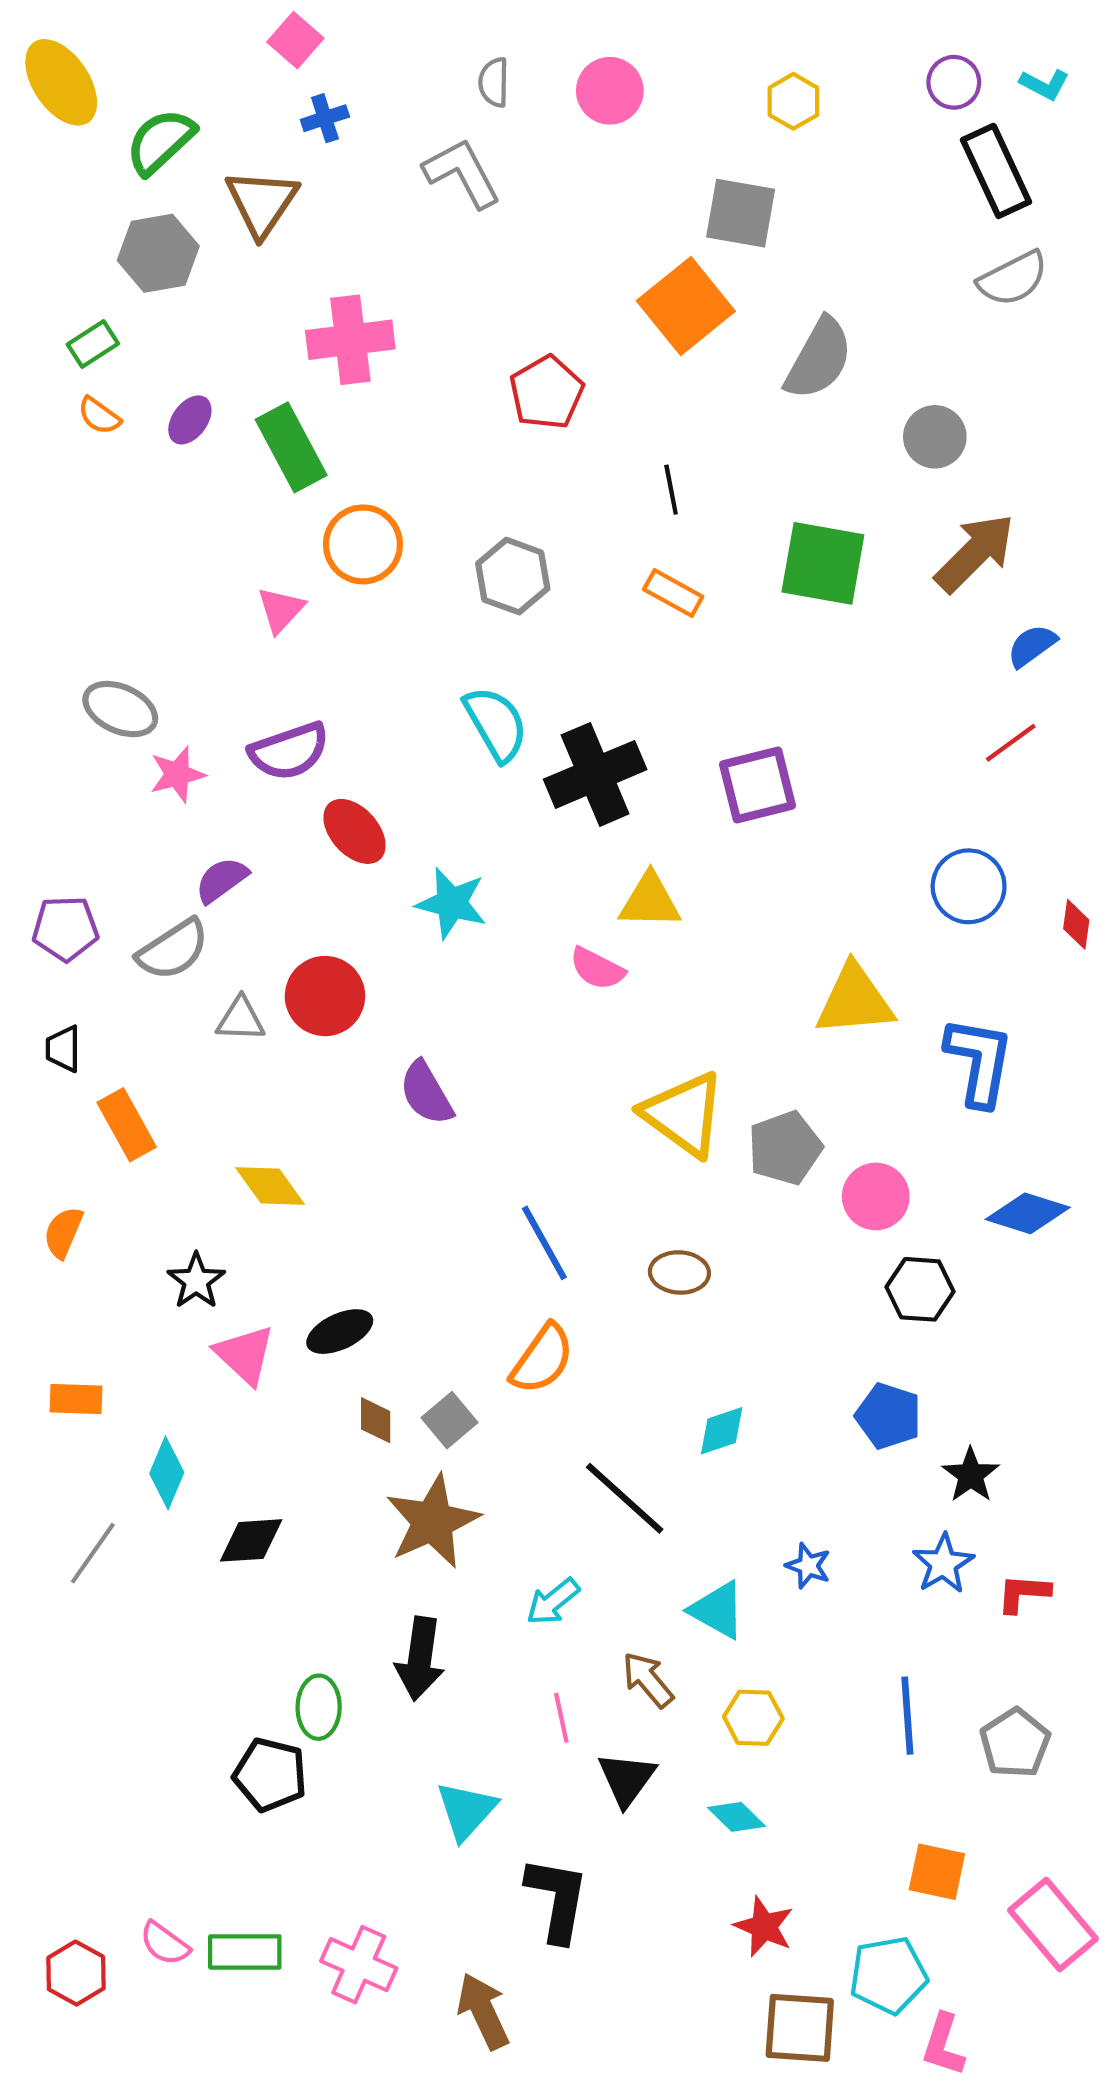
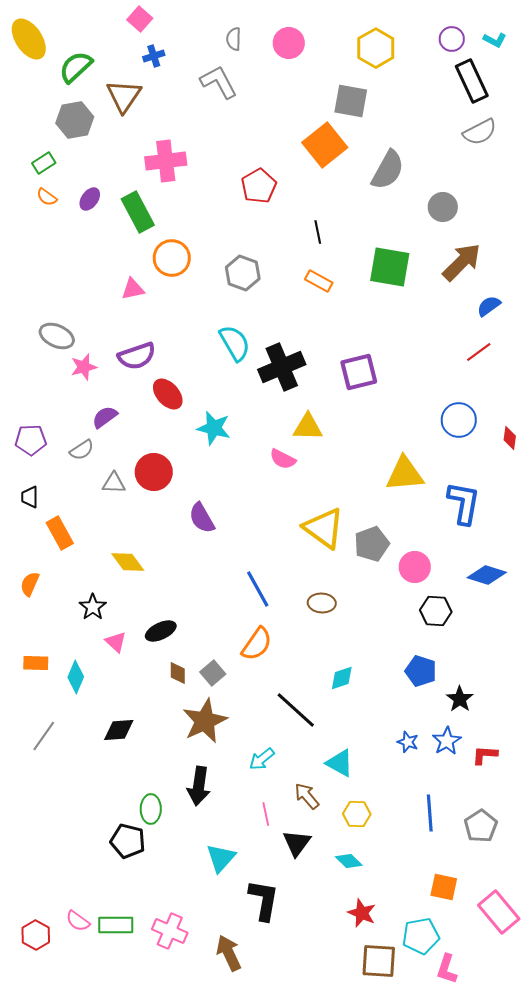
yellow hexagon: (793, 101) -> (376, 48), size x1.5
pink triangle: (281, 610) -> (133, 289), turned 35
gray semicircle: (173, 950) -> (82, 450), size x0.7
pink triangle: (245, 1355) -> (116, 642), size x0.7
cyan diamond: (167, 1473) -> (76, 677), moved
blue star: (808, 1566) -> (408, 742), moved

